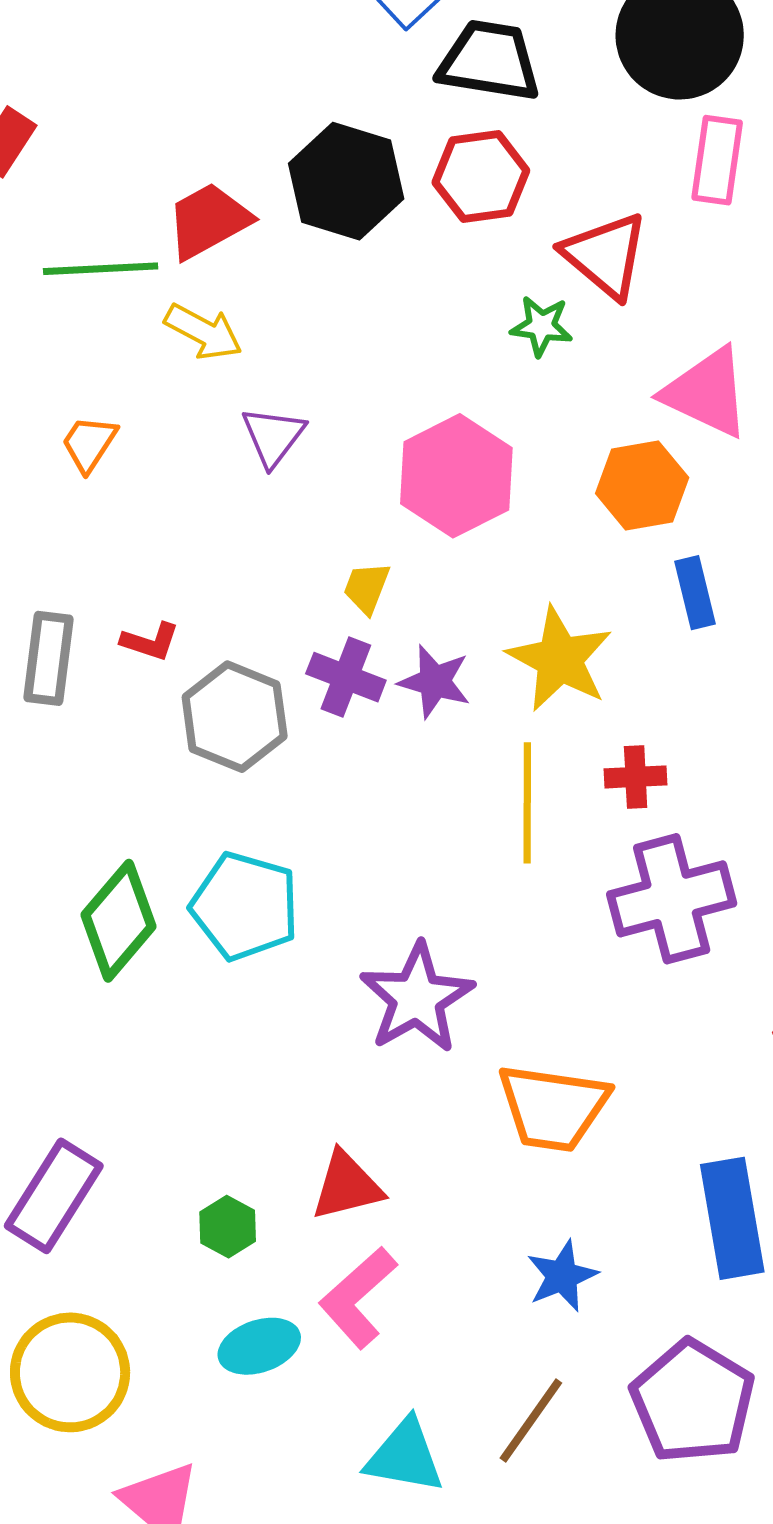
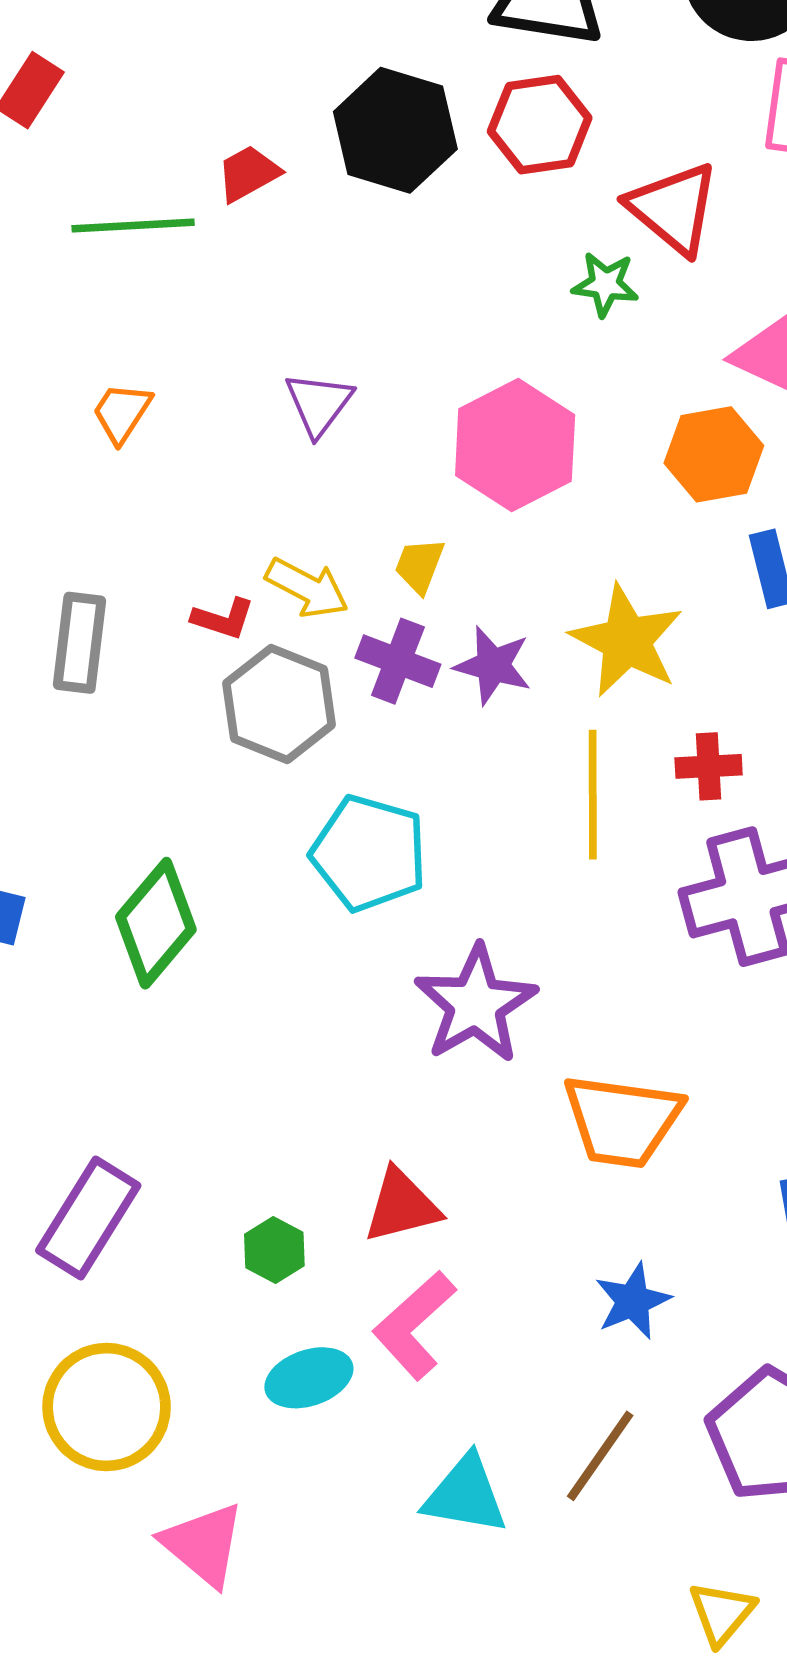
red trapezoid: (208, 221) -> (248, 173), size x0.7
yellow arrow: (203, 332) -> (307, 588), moved
red L-shape: (150, 642) -> (223, 619), moved
cyan pentagon: (245, 906) -> (369, 853), moved

